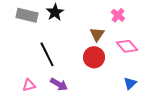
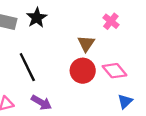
pink diamond: (127, 46) -> (114, 71), moved

